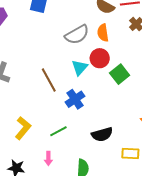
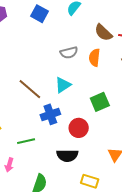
gray semicircle: (77, 35) -> (69, 53), size x0.7
red circle: (100, 58) -> (79, 128), moved
brown line: (49, 80) -> (30, 89), turned -35

